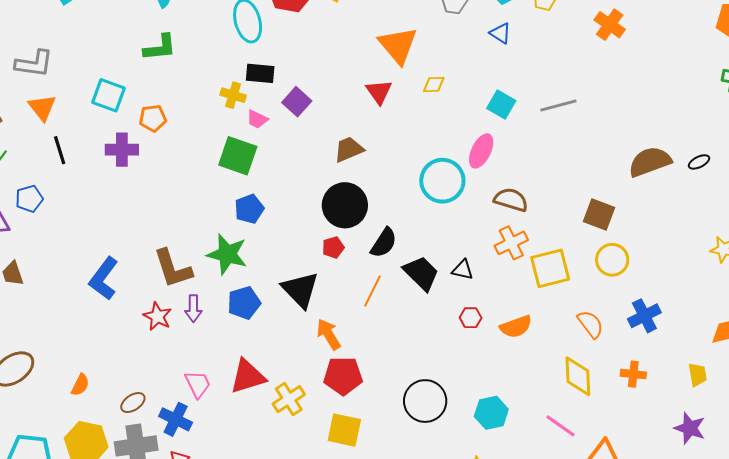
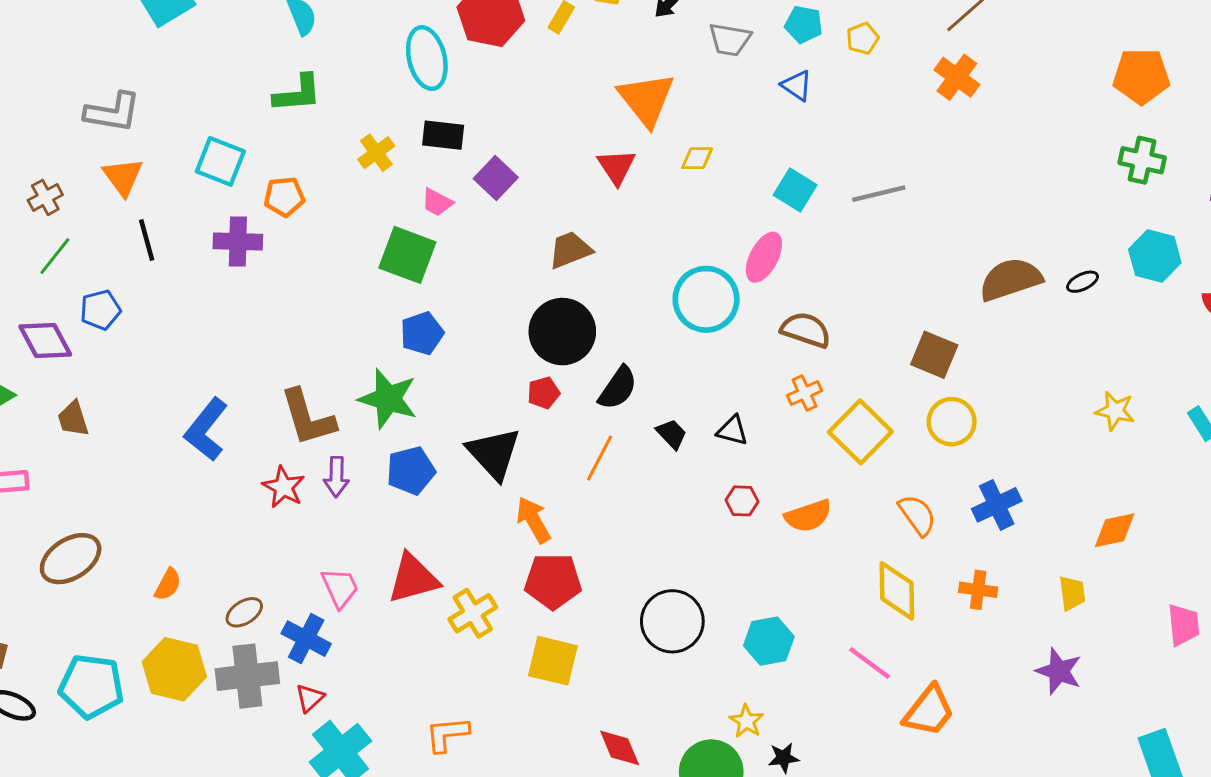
yellow cross: (233, 95) -> (376, 153), moved, turned 35
orange cross: (511, 243) -> (804, 393), size x0.7
yellow square: (550, 268) -> (860, 432), turned -33
black trapezoid: (421, 273) -> (672, 434), size x0.6

